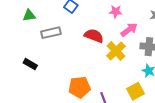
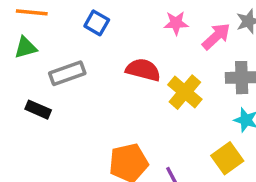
pink arrow: (129, 30) -> (216, 36), moved
black rectangle: (30, 64) -> (38, 110), moved

